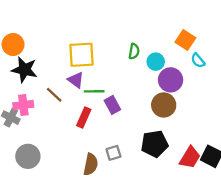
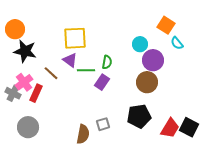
green semicircle: (134, 51) -> (107, 62), moved
pink cross: (23, 105) -> (24, 82), turned -30
purple rectangle: (112, 105) -> (102, 82), turned 63
red rectangle: (84, 118) -> (36, 93), moved

